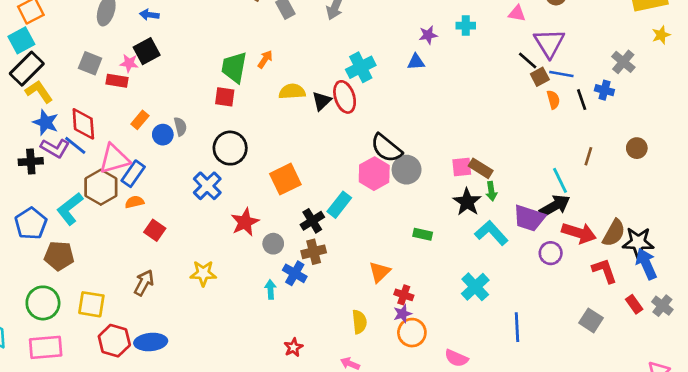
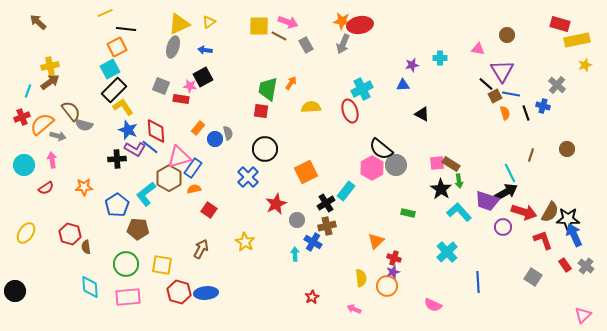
black triangle: (322, 101) -> (422, 114), moved, turned -49
yellow star: (203, 273) -> (245, 242), turned 30
orange circle: (412, 333) -> (387, 286), moved

